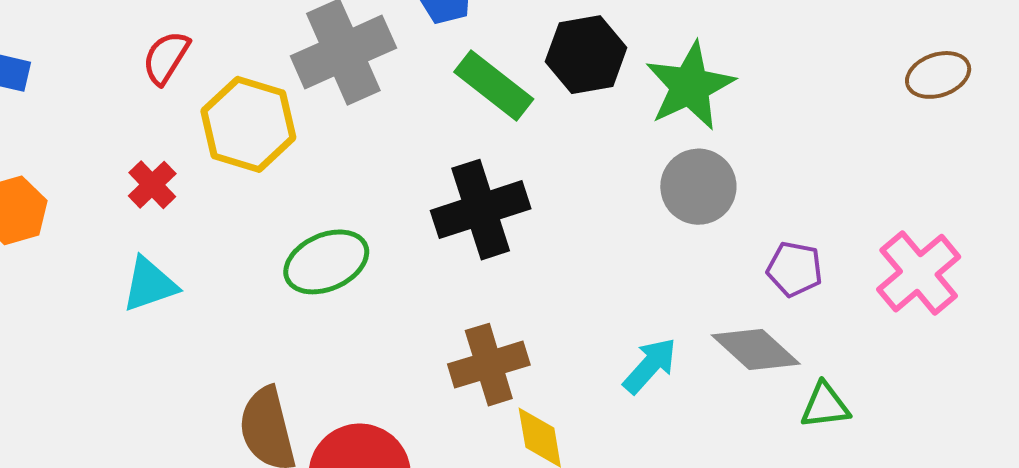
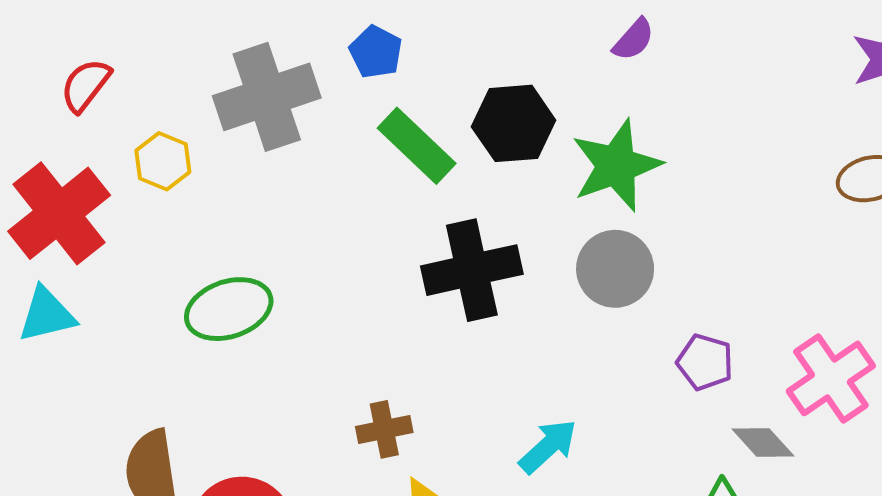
yellow hexagon: (248, 124) -> (163, 161), size x0.6
red cross: (152, 185) -> (59, 213), size x2.0
black cross: (481, 210) -> (472, 270), moved
gray diamond: (756, 350) -> (763, 443), moved, size x0.7
brown cross: (489, 365) -> (384, 429), size x0.7

